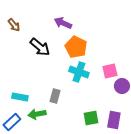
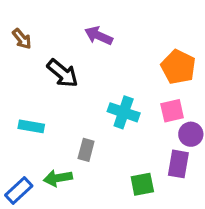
orange pentagon: (76, 47) -> (178, 67), moved
cyan rectangle: (20, 97) -> (31, 126), moved
purple rectangle: (114, 120) -> (178, 164), moved

